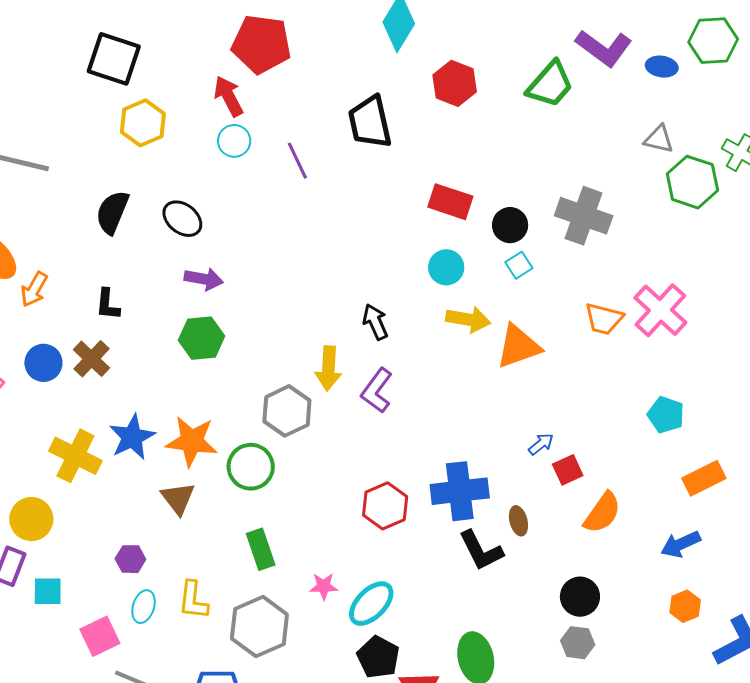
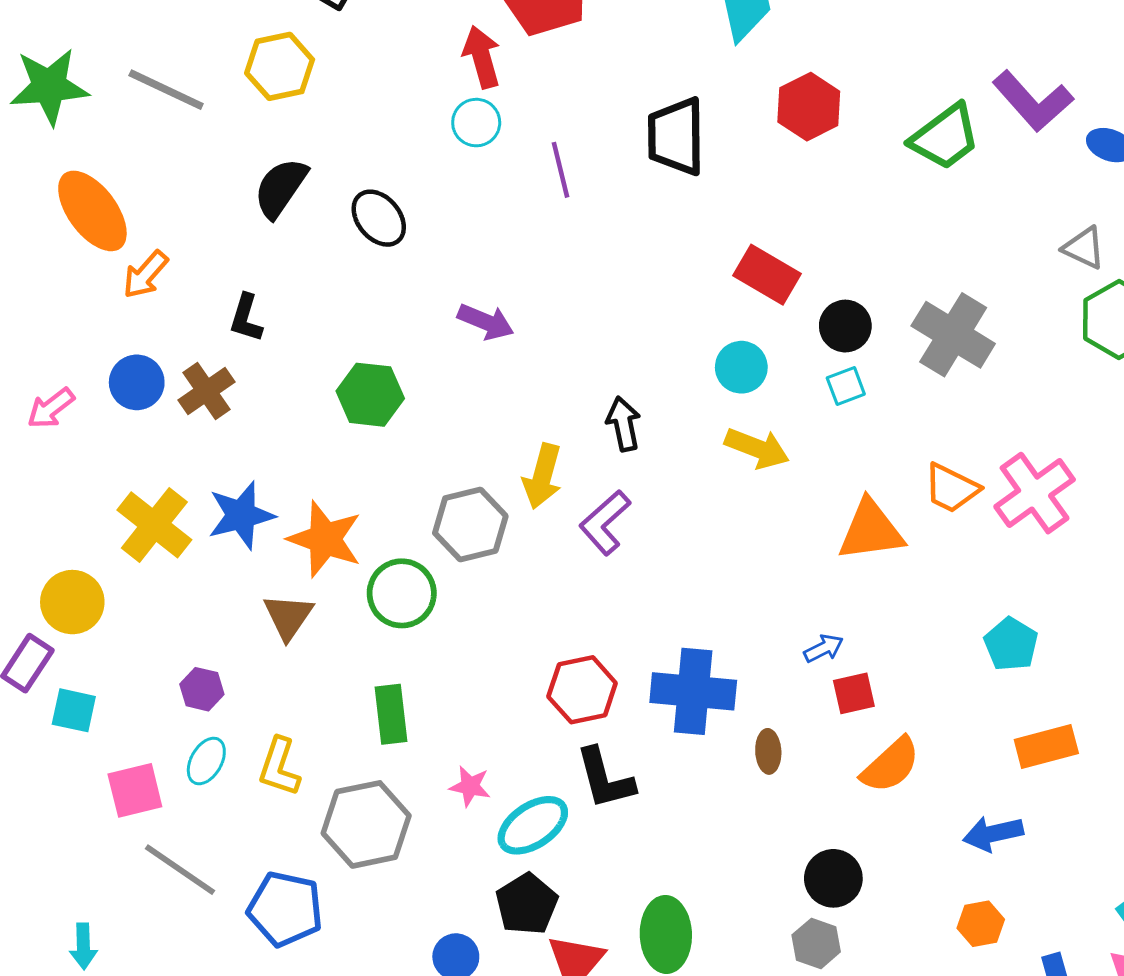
yellow hexagon: (143, 123) -> (280, 66), moved
purple arrow: (204, 279) -> (486, 322), moved
orange triangle: (518, 346) -> (871, 530), moved
black L-shape: (481, 551) -> (605, 778), moved

